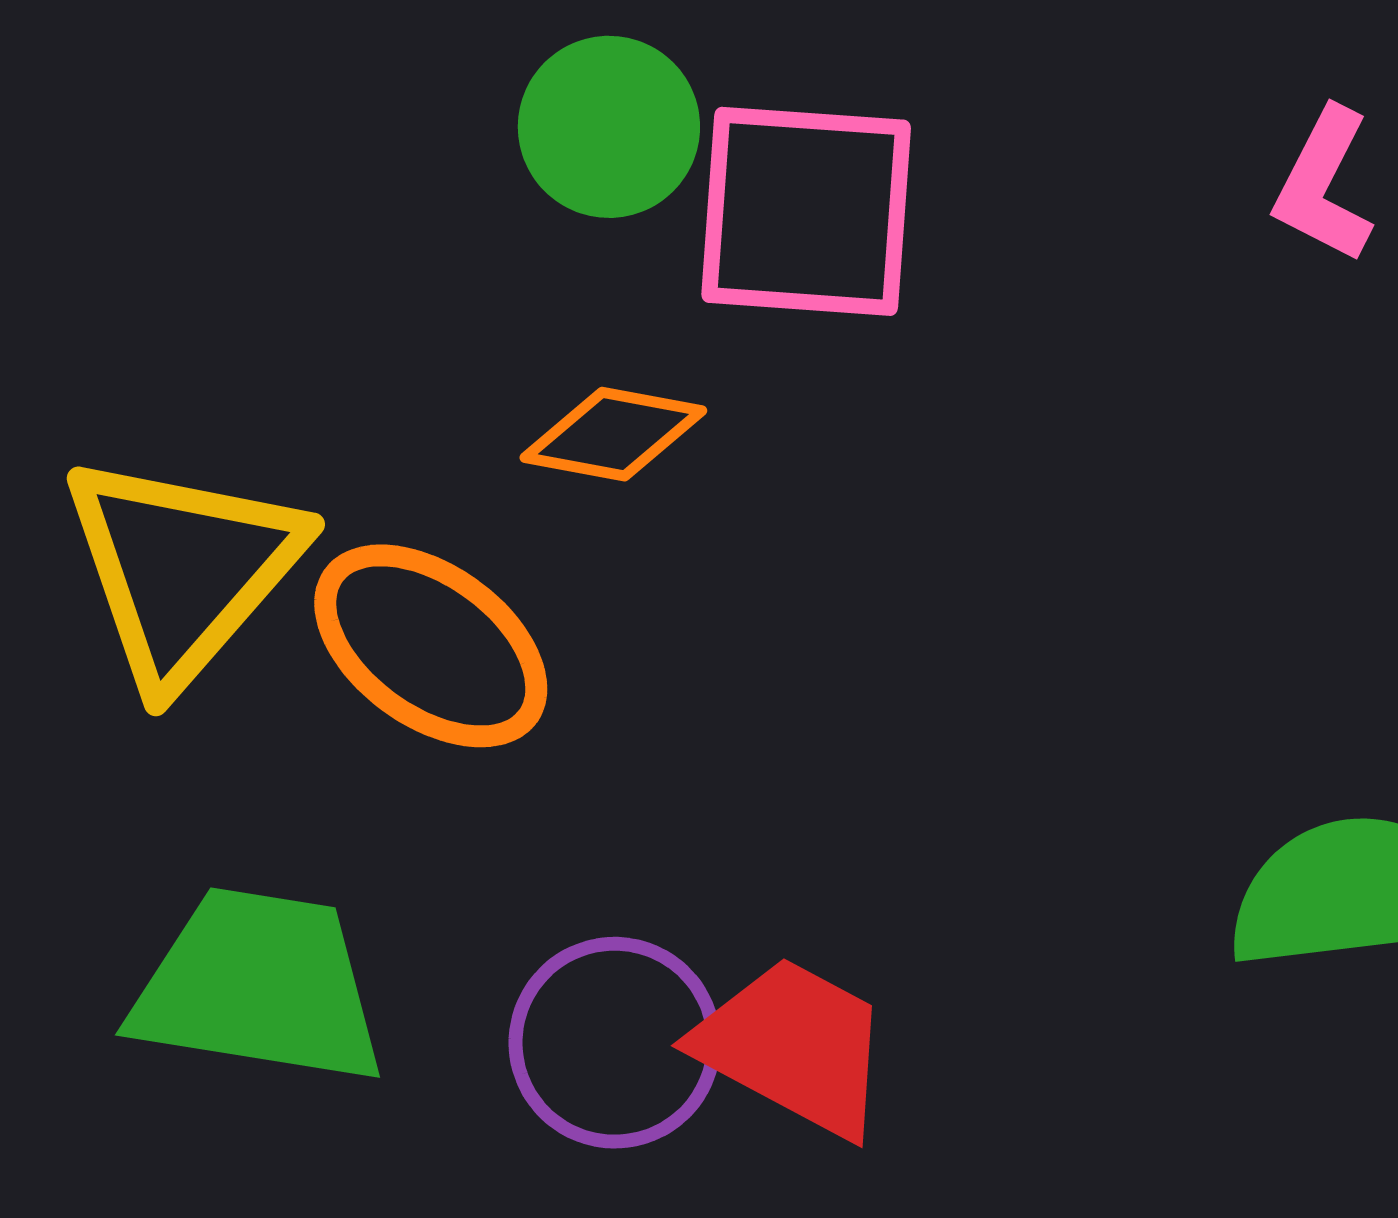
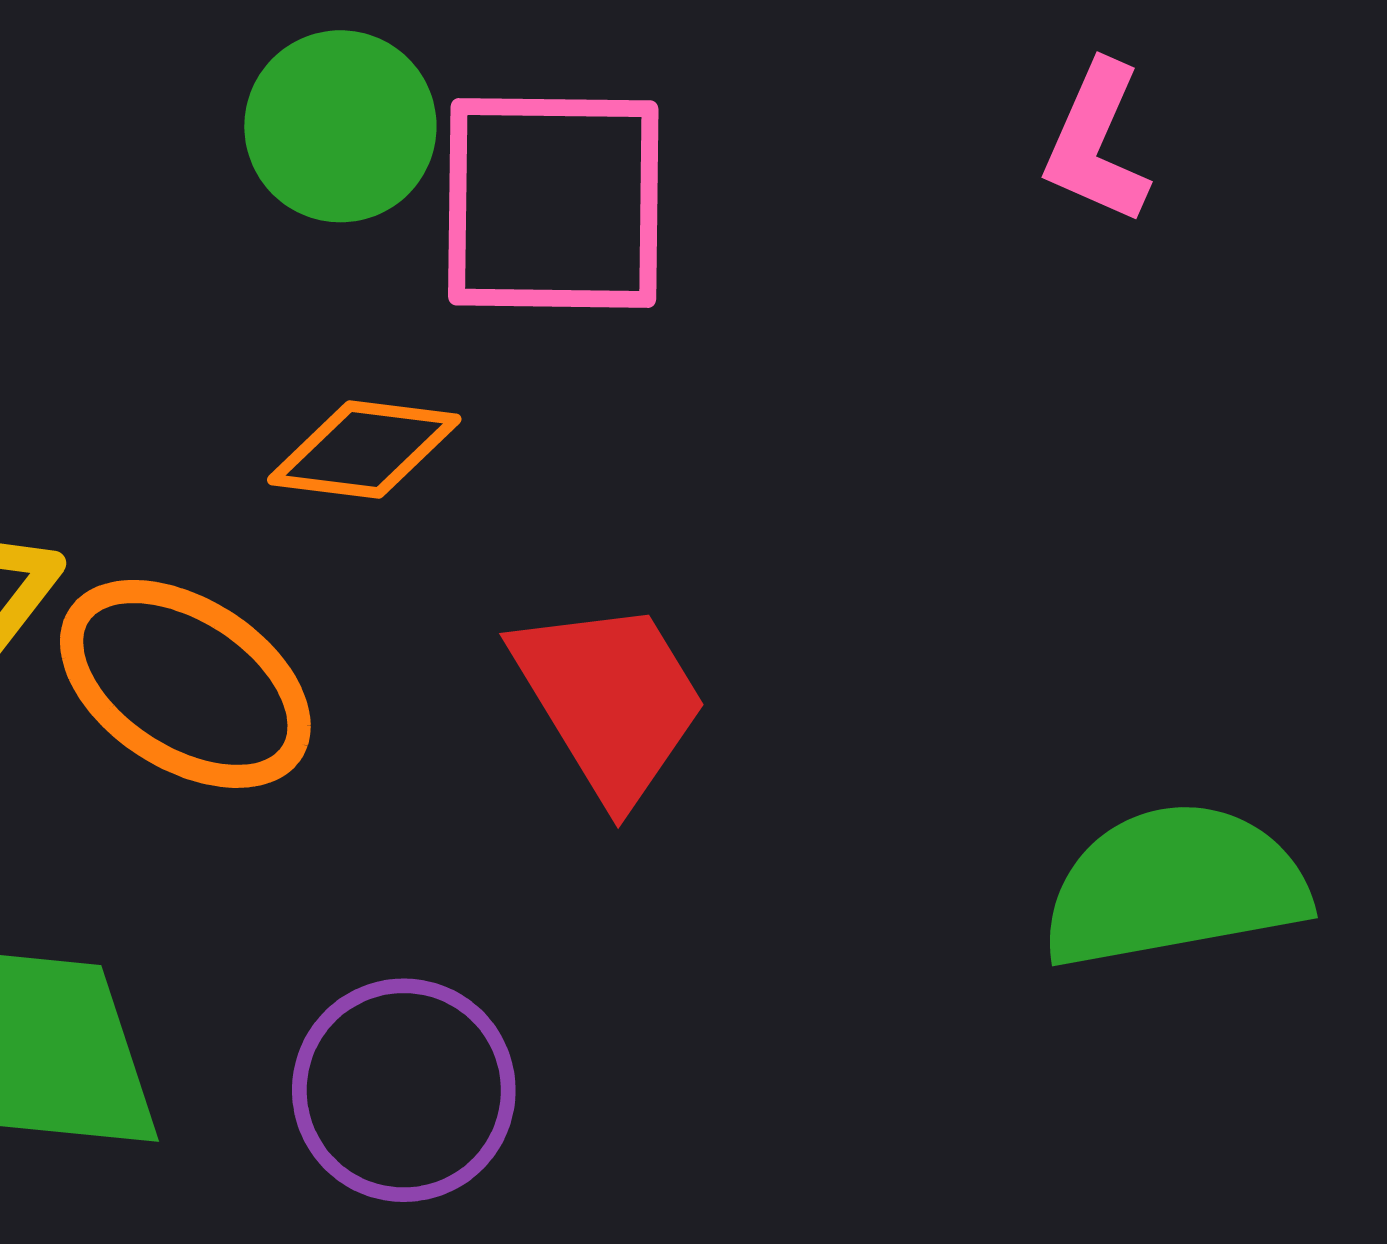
red trapezoid: (793, 1047) -> (610, 700), moved, turned 34

